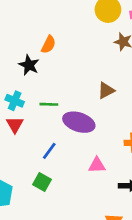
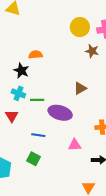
orange semicircle: (48, 45) -> (36, 55), turned -120
cyan cross: (15, 101) -> (18, 93), moved
blue line: (49, 151) -> (38, 135), turned 64

